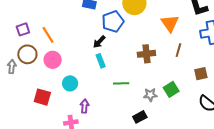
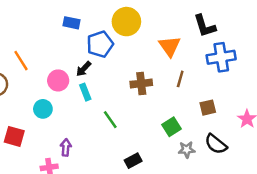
pink circle: (53, 60) -> (58, 80), moved
cyan circle: (70, 83) -> (43, 109), moved
green line: (121, 83) -> (110, 120), turned 56
gray star: (150, 95) -> (187, 150), moved

